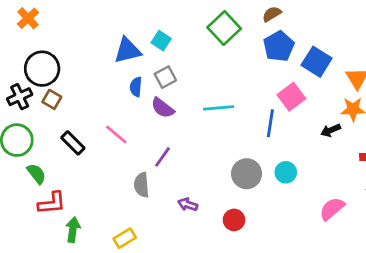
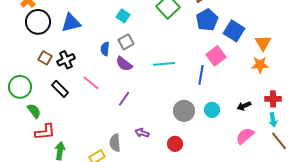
blue triangle: (128, 50) -> (71, 23), moved
black circle: (42, 69) -> (38, 22), moved
black cross: (20, 97) -> (66, 60), moved
black arrow: (331, 130) -> (244, 106), moved
gray semicircle: (142, 185) -> (115, 143), moved

